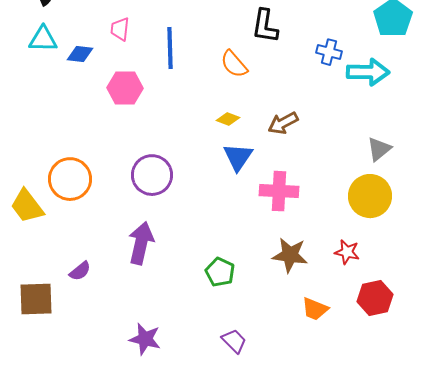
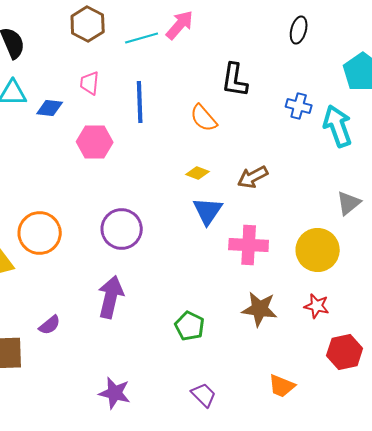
cyan arrow: (368, 72) -> (338, 126), turned -111
yellow circle: (370, 196) -> (318, 250), moved
orange trapezoid: (315, 309) -> (282, 386), moved

